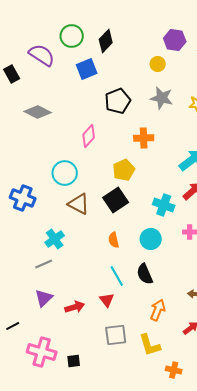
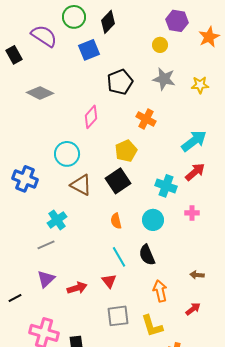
orange cross: (144, 138) -> (146, 119), turned 30
orange arrow: (158, 310) -> (160, 291), turned -35
black line: (13, 326) -> (15, 298), moved

